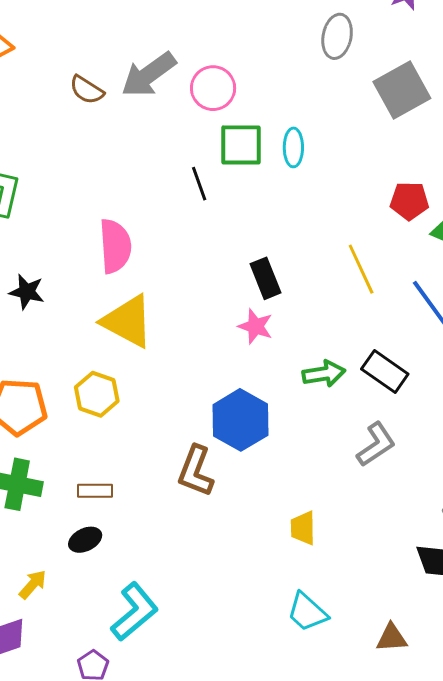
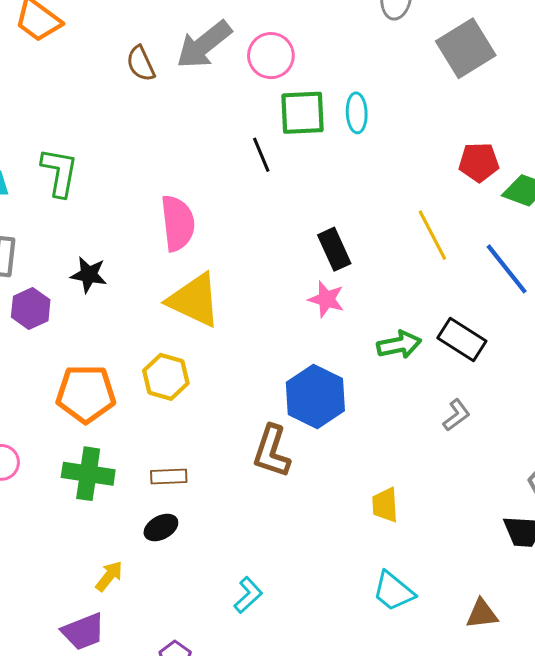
brown semicircle: (87, 90) -> (141, 64), turned 36
gray L-shape: (376, 444) -> (456, 415), size x0.7
cyan L-shape: (134, 612) -> (248, 595), moved, size x0.6

